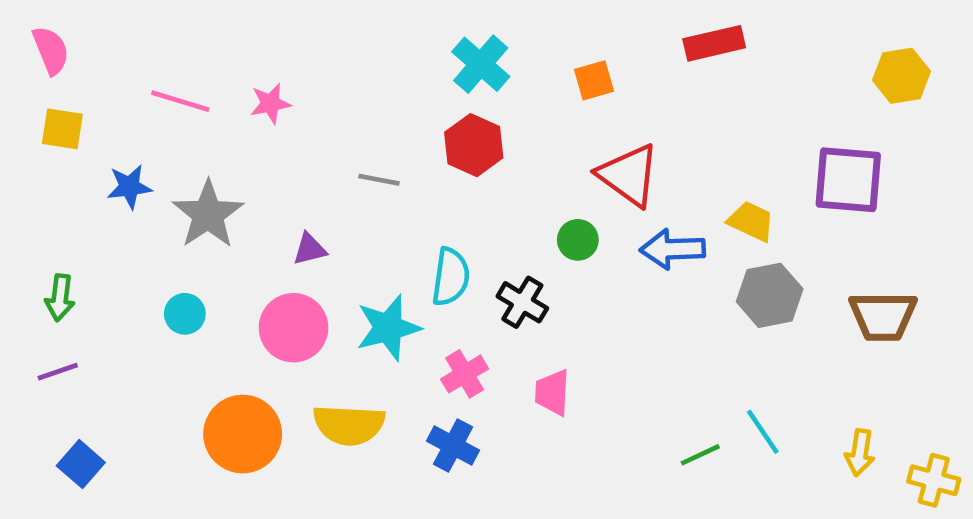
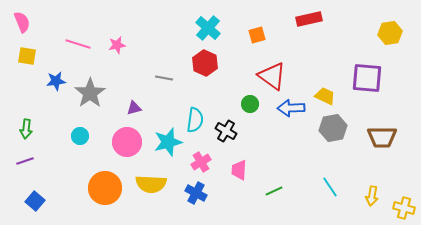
green line: (700, 455) -> (274, 191), moved

